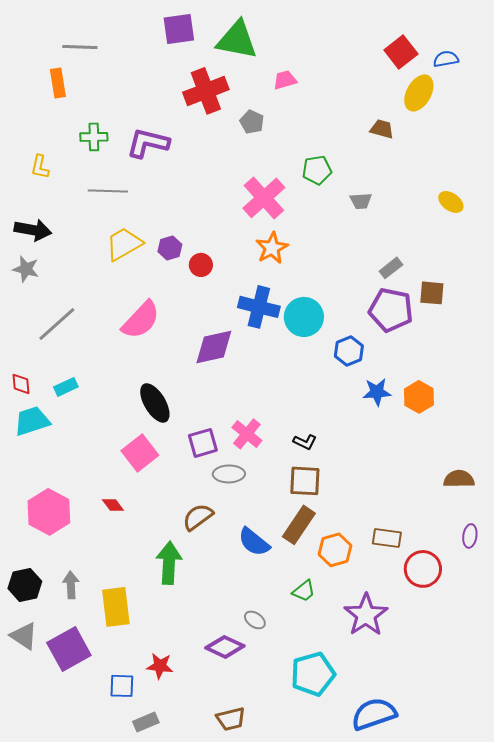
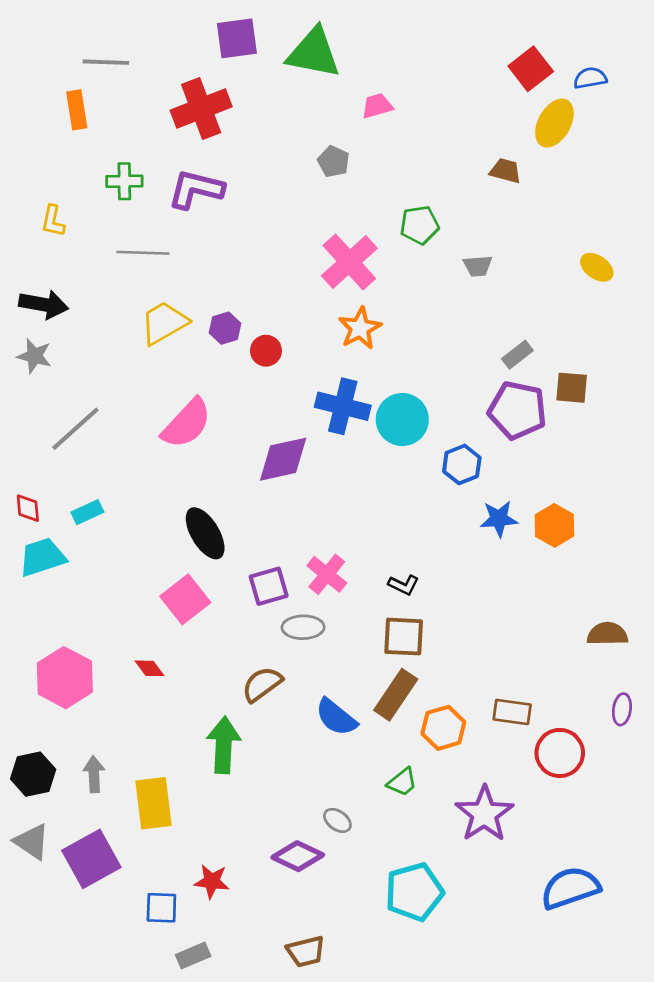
red cross: (206, 91) -> (201, 109), moved
blue semicircle: (374, 714) -> (570, 888), moved

